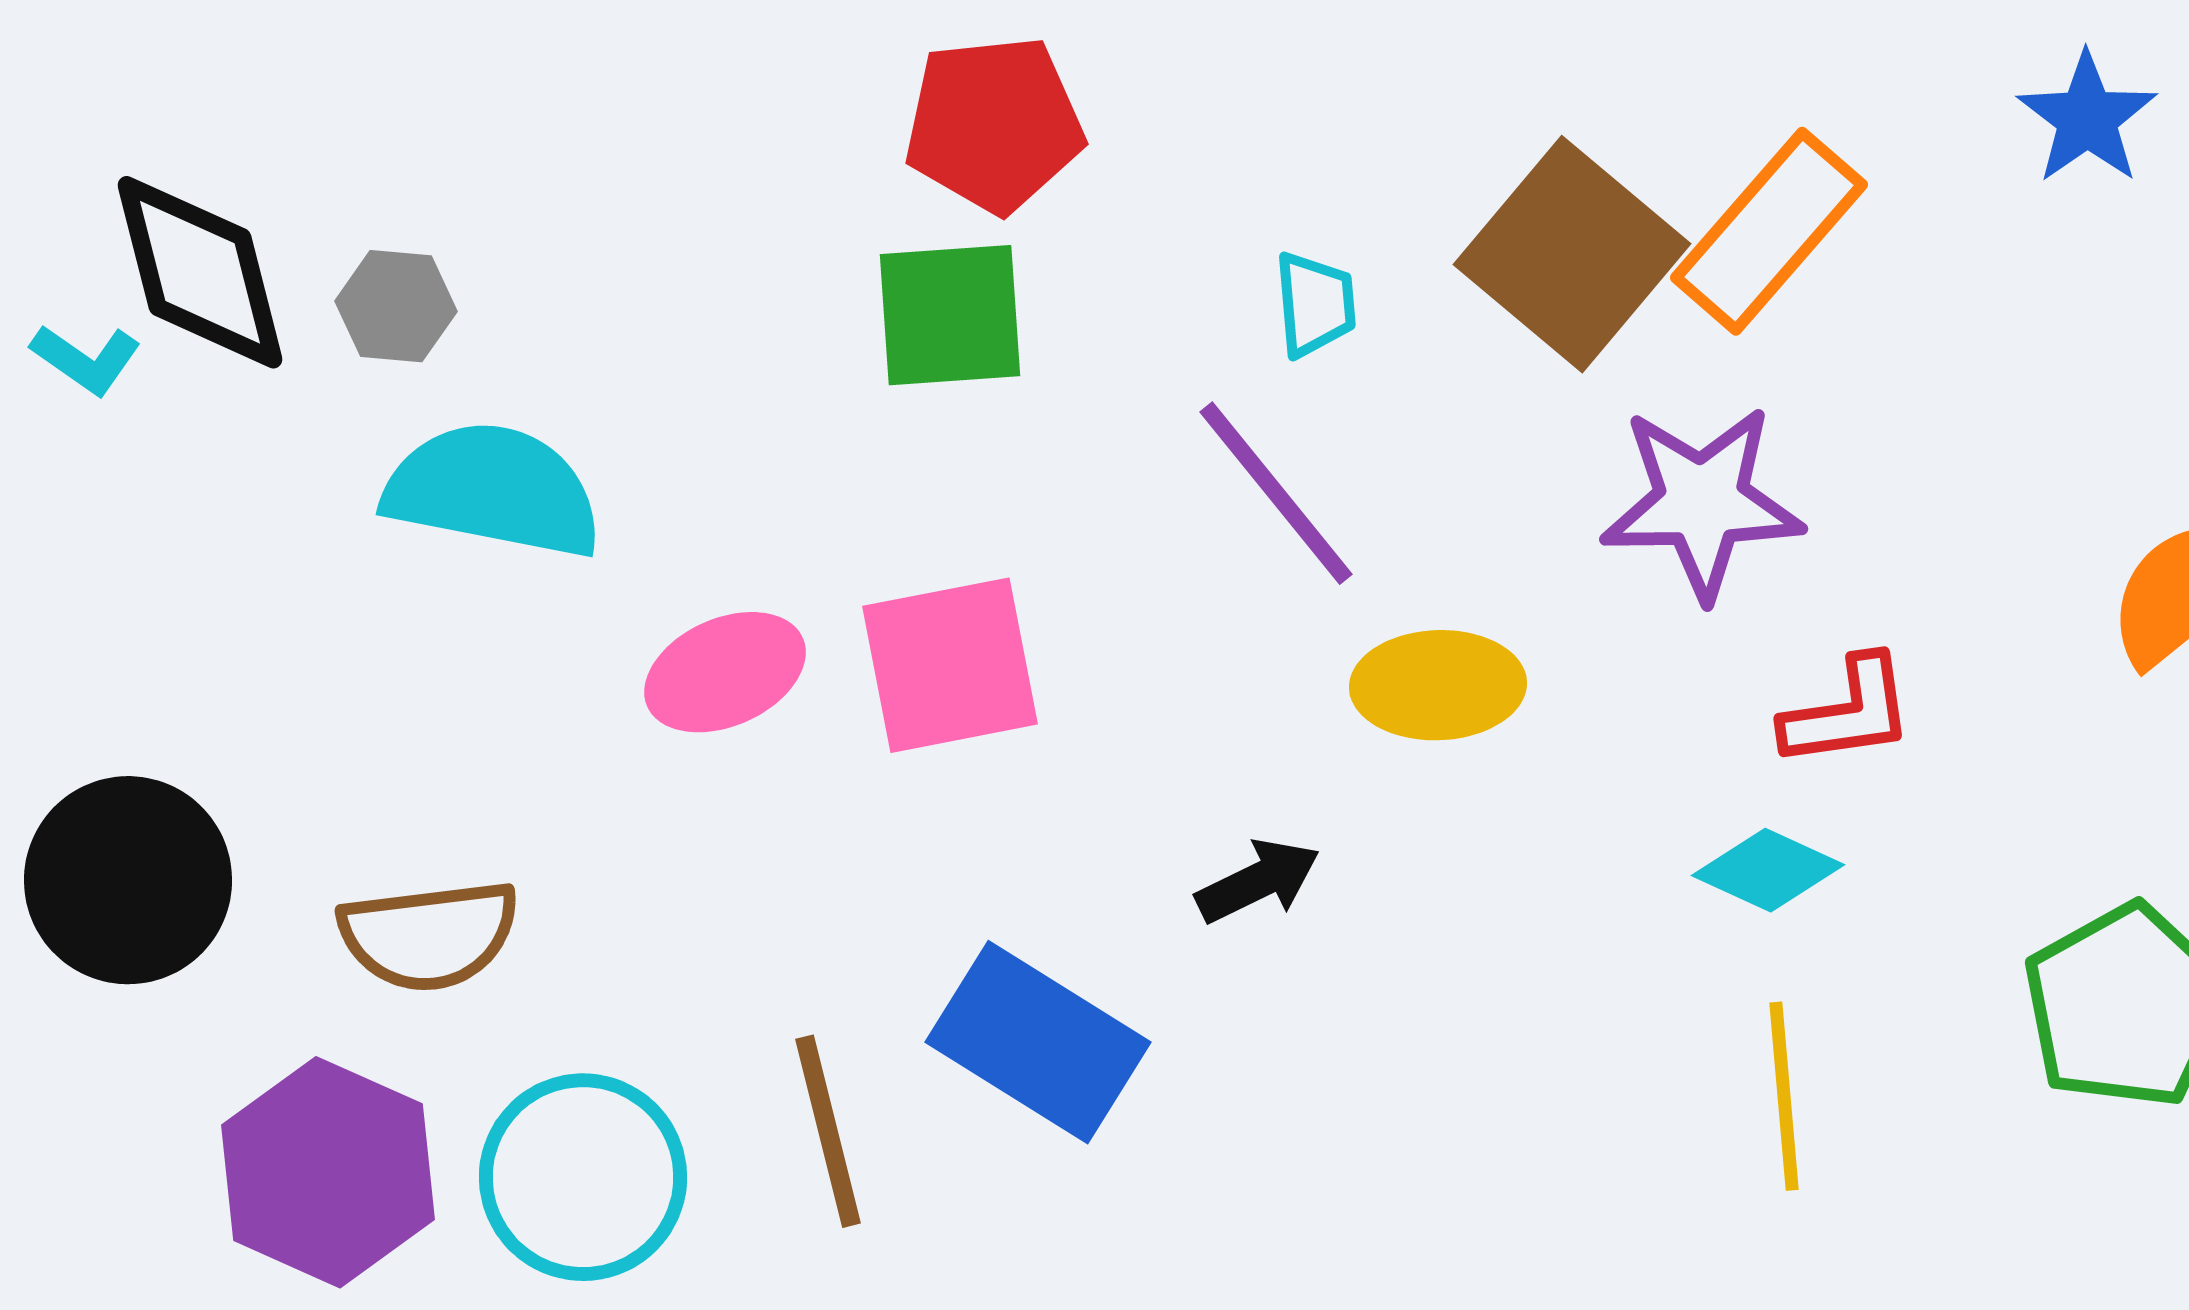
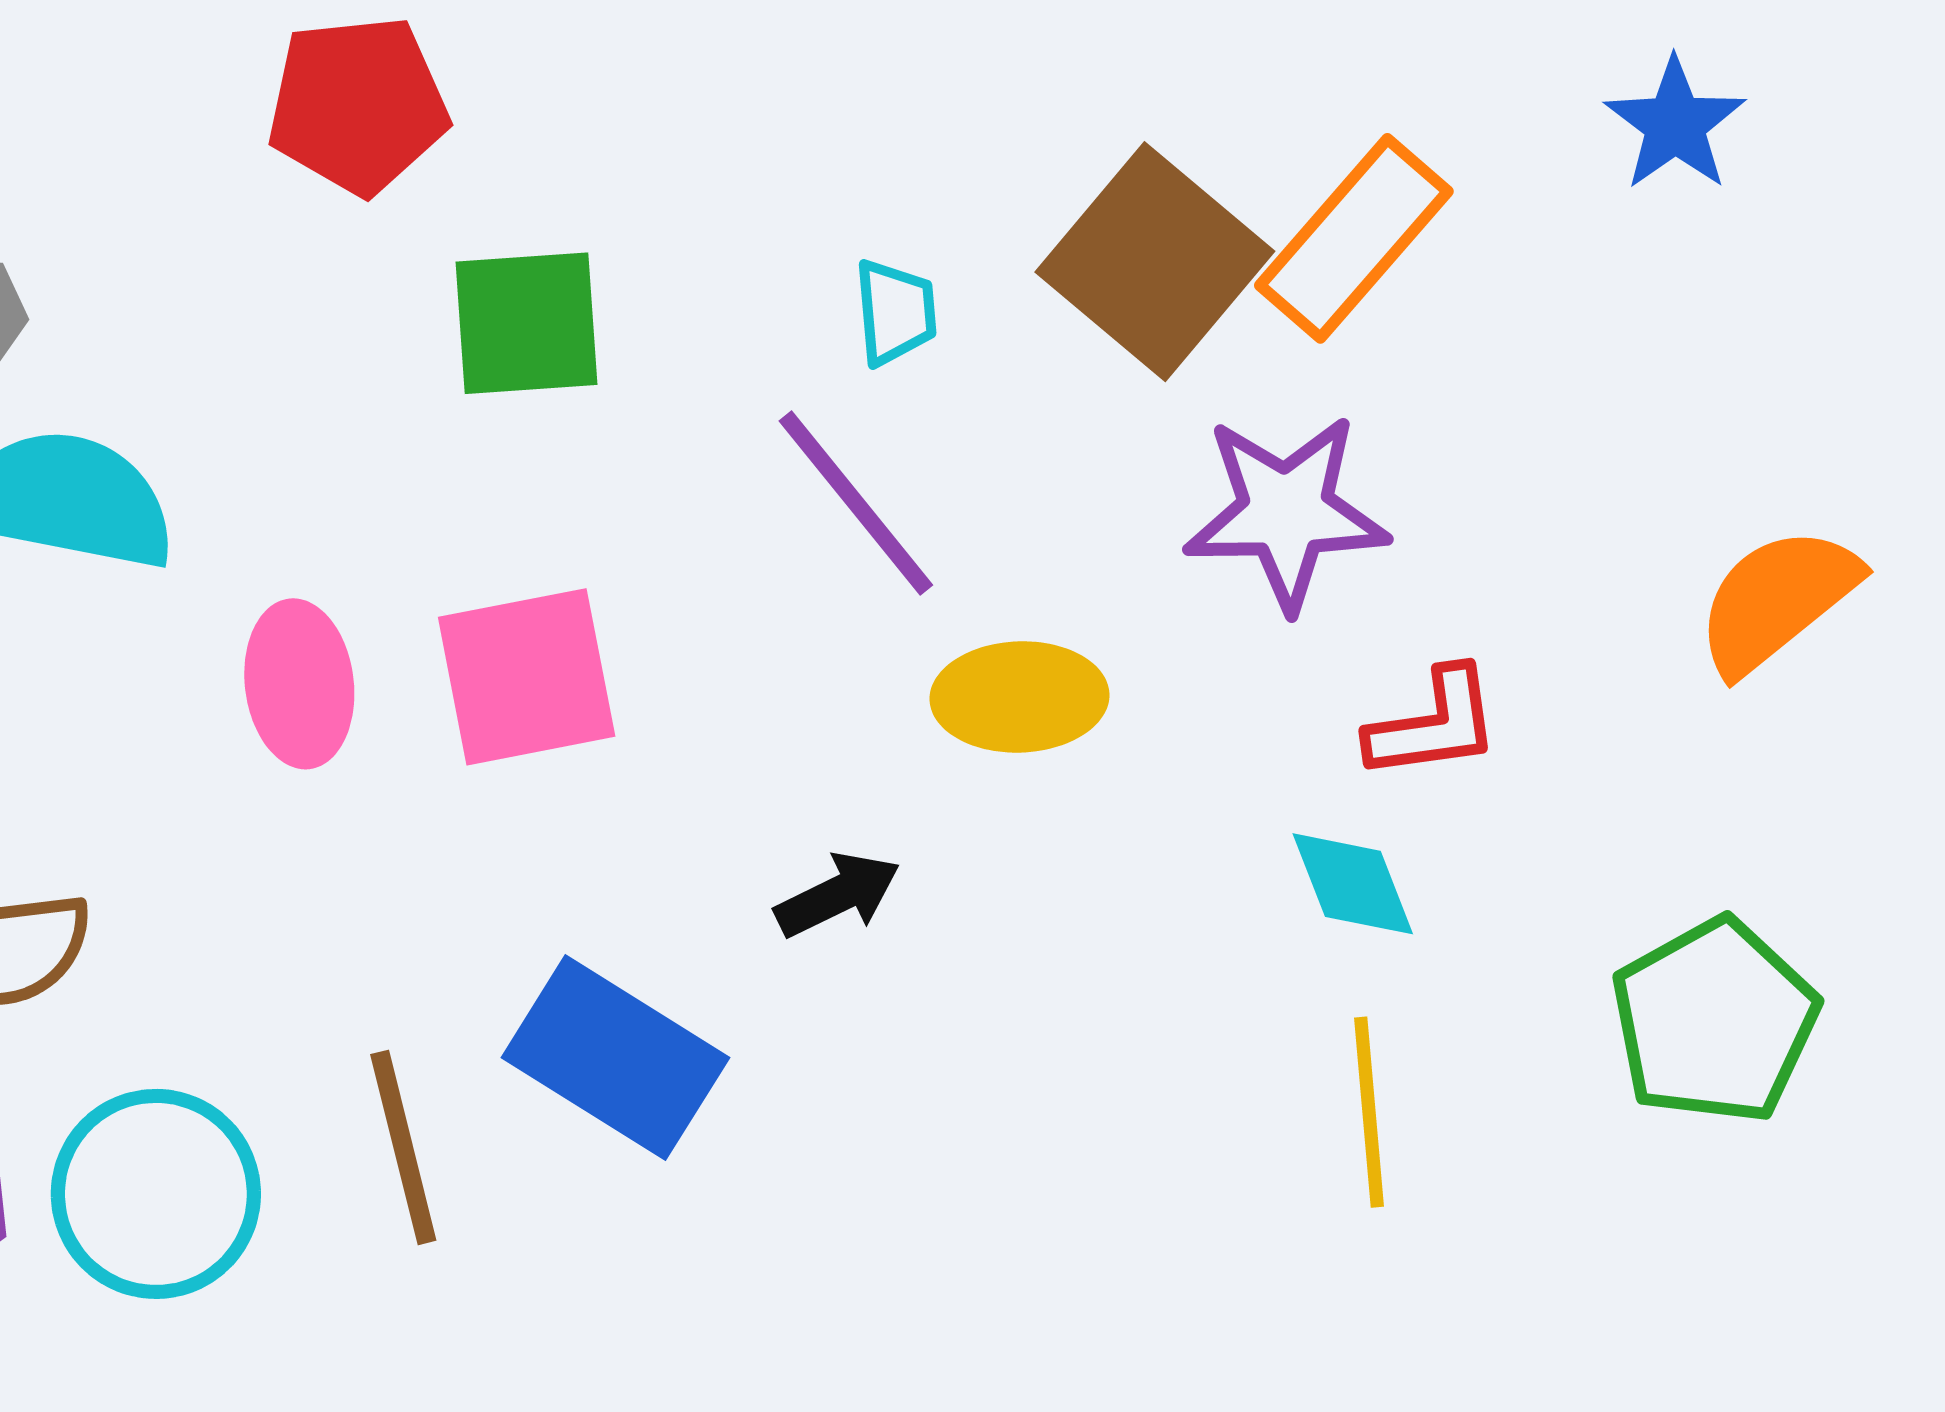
red pentagon: (994, 124) -> (358, 105), moved
pink ellipse: (725, 672) -> (299, 684), turned -73
cyan diamond: (1768, 870) -> (1353, 884), turned 44

